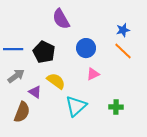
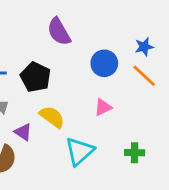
blue circle: (86, 48) -> (104, 63), moved

